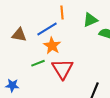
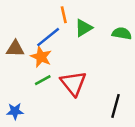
green triangle: (90, 20) -> (84, 28), moved
orange star: (52, 46) -> (41, 57), moved

